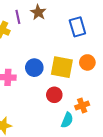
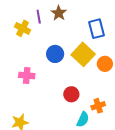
yellow square: (62, 67) -> (83, 54), moved, turned 30
blue circle: (34, 68) -> (55, 54), moved

